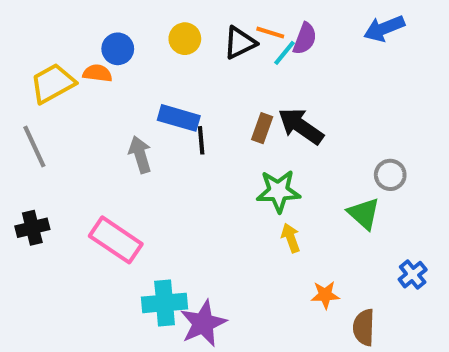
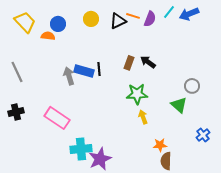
cyan line: (284, 53) -> (169, 12), moved
yellow trapezoid: (53, 83) -> (25, 22), moved, turned 75
blue rectangle: (179, 118) -> (84, 71), moved
black arrow: (301, 126) -> (148, 62), size x0.7
brown semicircle: (364, 327) -> (166, 161), moved

